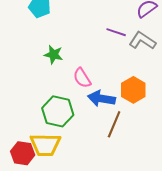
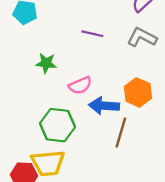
purple line: (116, 32) -> (92, 34), moved
pink semicircle: (82, 78) -> (80, 85), turned -75

